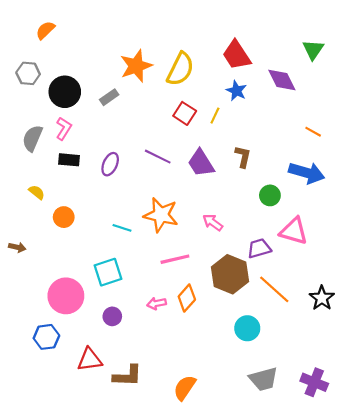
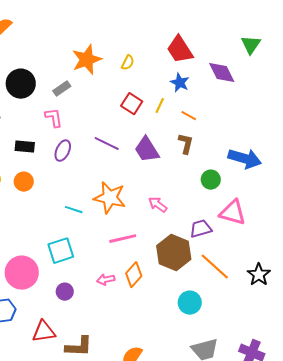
yellow semicircle: (180, 69) -> (128, 63), size x0.5
pink L-shape: (64, 129) -> (54, 118), moved, turned -40
orange line: (313, 132) -> (189, 116), moved
orange circle: (64, 217) -> (24, 182), moved

